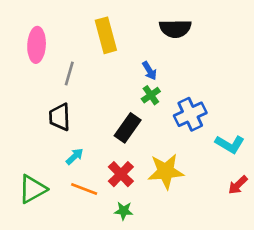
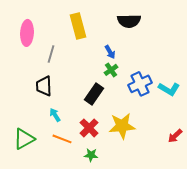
cyan L-shape: (230, 144) -> (169, 89), moved
cyan arrow: (75, 156) -> (55, 115), turned -80

